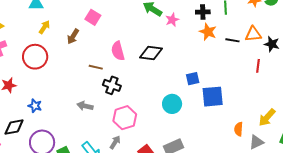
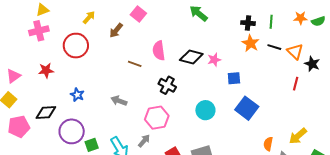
pink star: (172, 20) -> (214, 60), moved
orange triangle: (253, 34) -> (295, 52), turned 42
black line: (232, 40) -> (274, 47), moved
blue square: (193, 79) -> (234, 78), moved
black cross: (112, 85) -> (167, 85), moved
blue square: (213, 97) -> (247, 108), turned 35
blue star: (35, 106) -> (77, 95), moved

